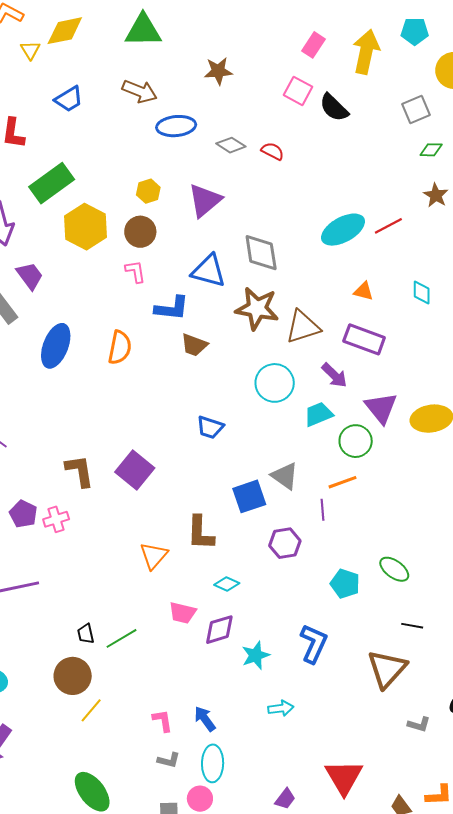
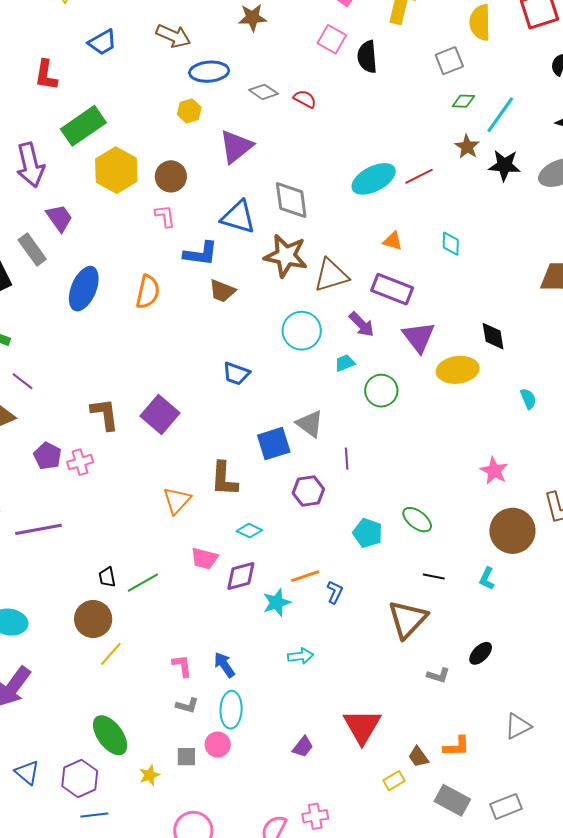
black semicircle: (334, 108) -> (367, 57), turned 40
yellow hexagon: (148, 191) -> (189, 111), moved
purple triangle: (381, 408) -> (419, 337), moved
cyan trapezoid: (318, 414) -> (345, 363), size x0.7
orange line: (343, 482) -> (305, 576), moved
blue L-shape: (314, 644) -> (335, 592), size x0.6

